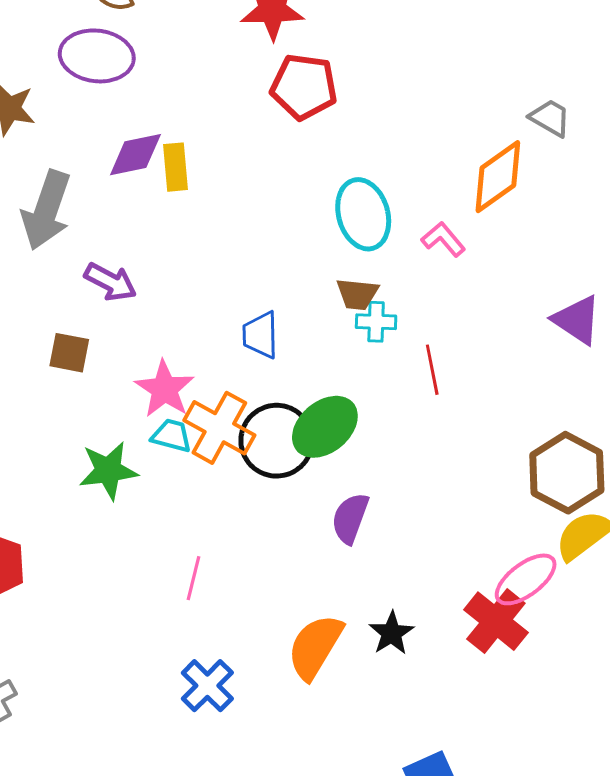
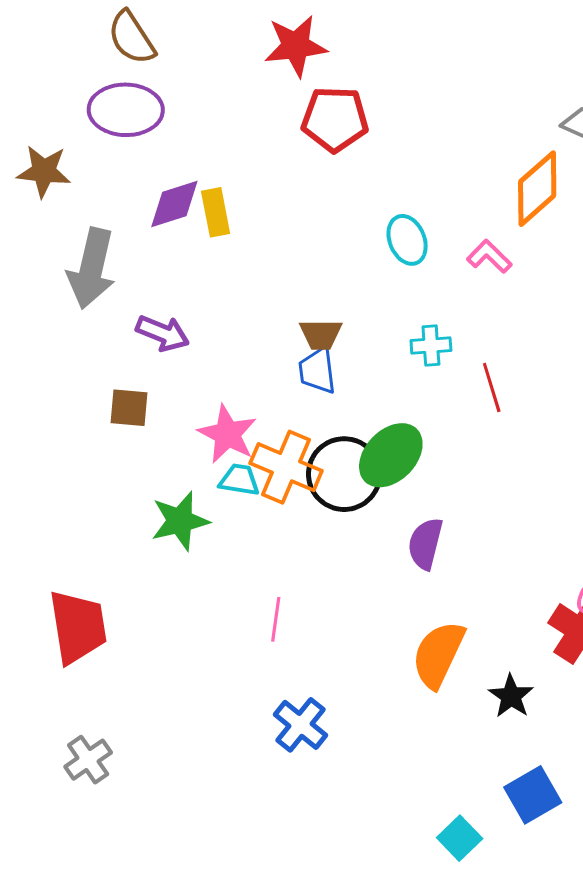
cyan ellipse: (363, 214) -> (407, 240), size x0.7
brown trapezoid: (357, 294) -> (321, 334), moved
black star: (392, 633) -> (511, 696), moved
orange semicircle: (315, 647) -> (438, 654), moved

